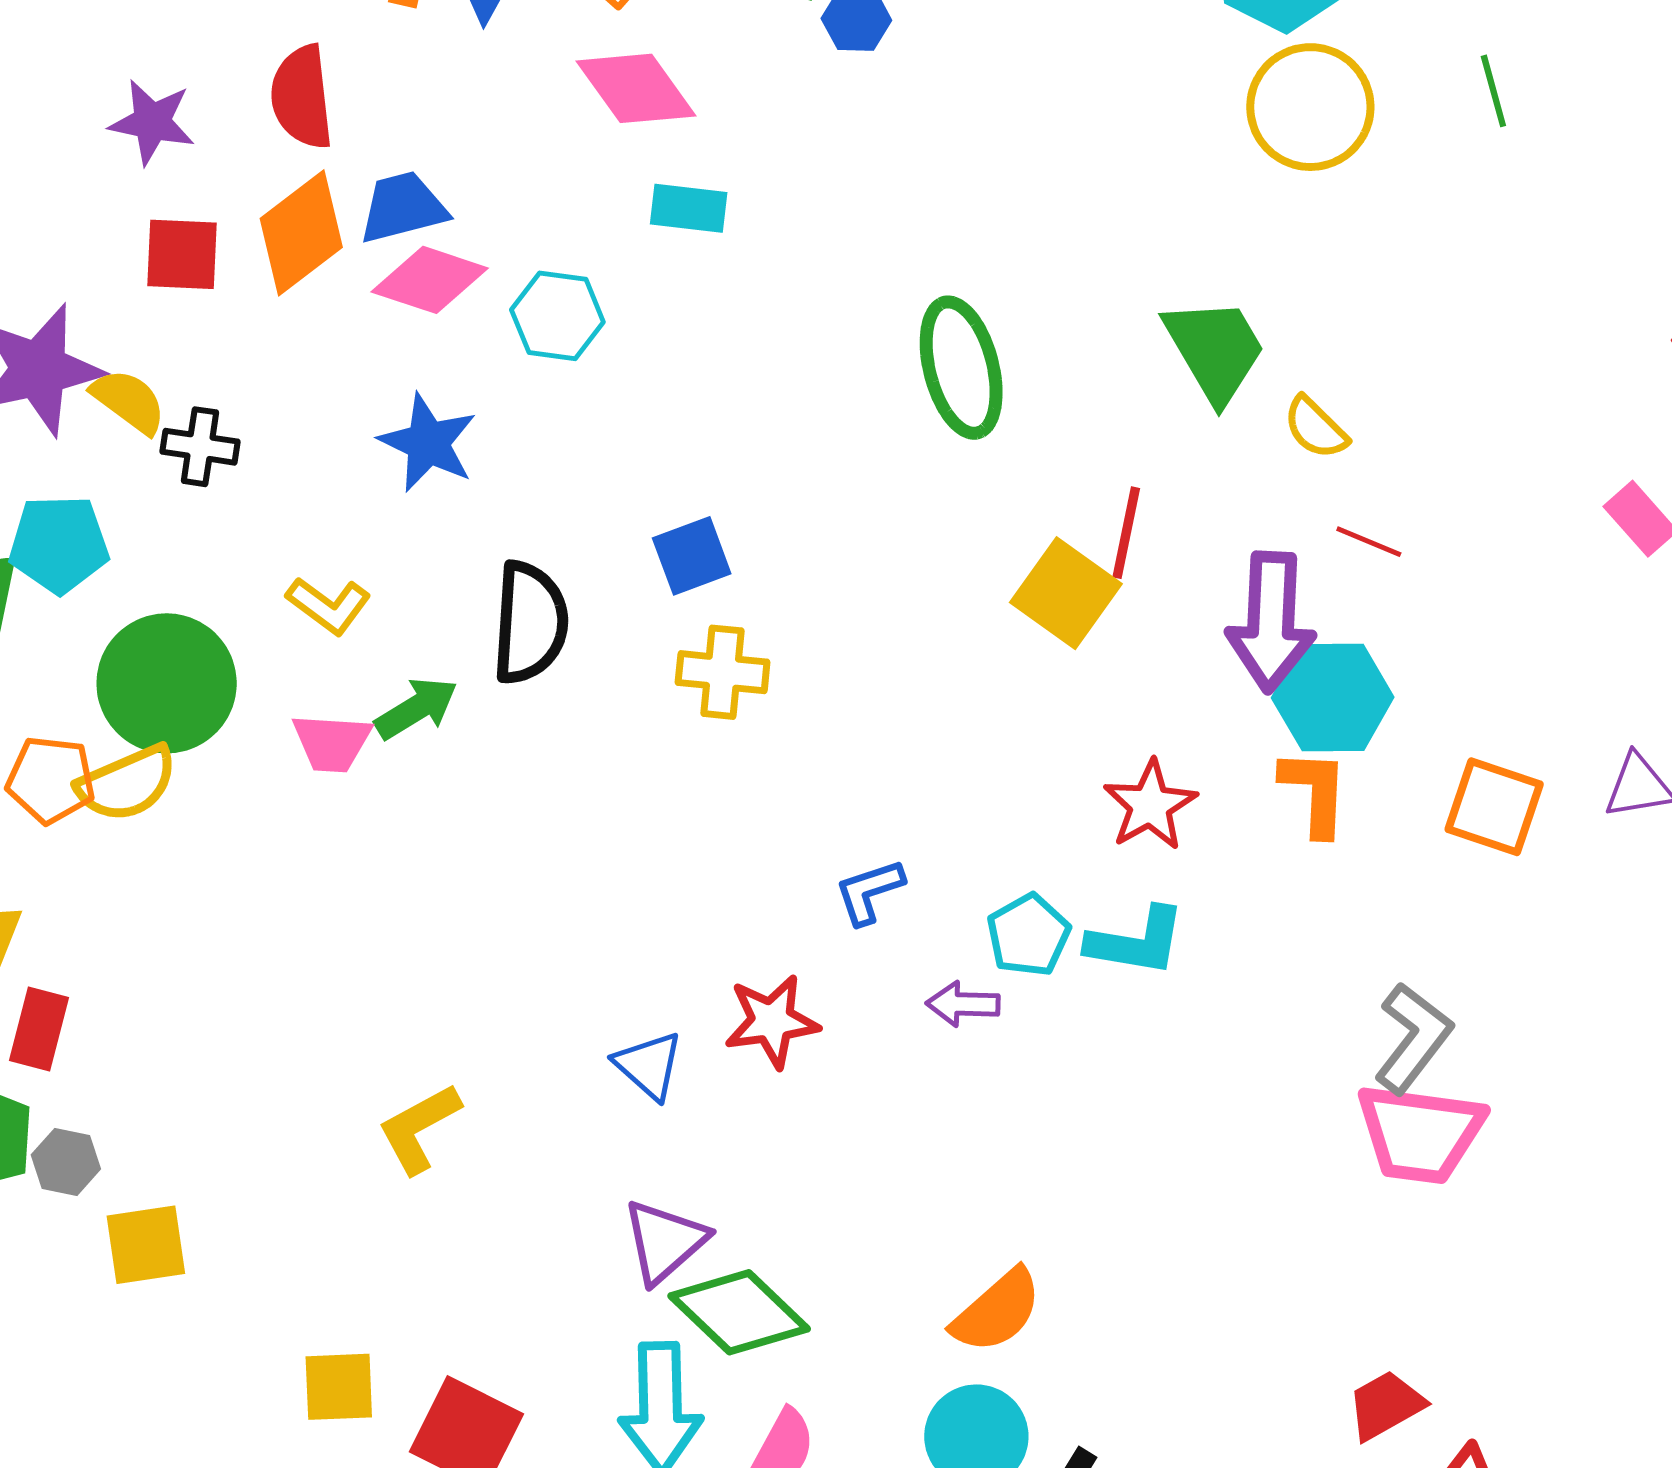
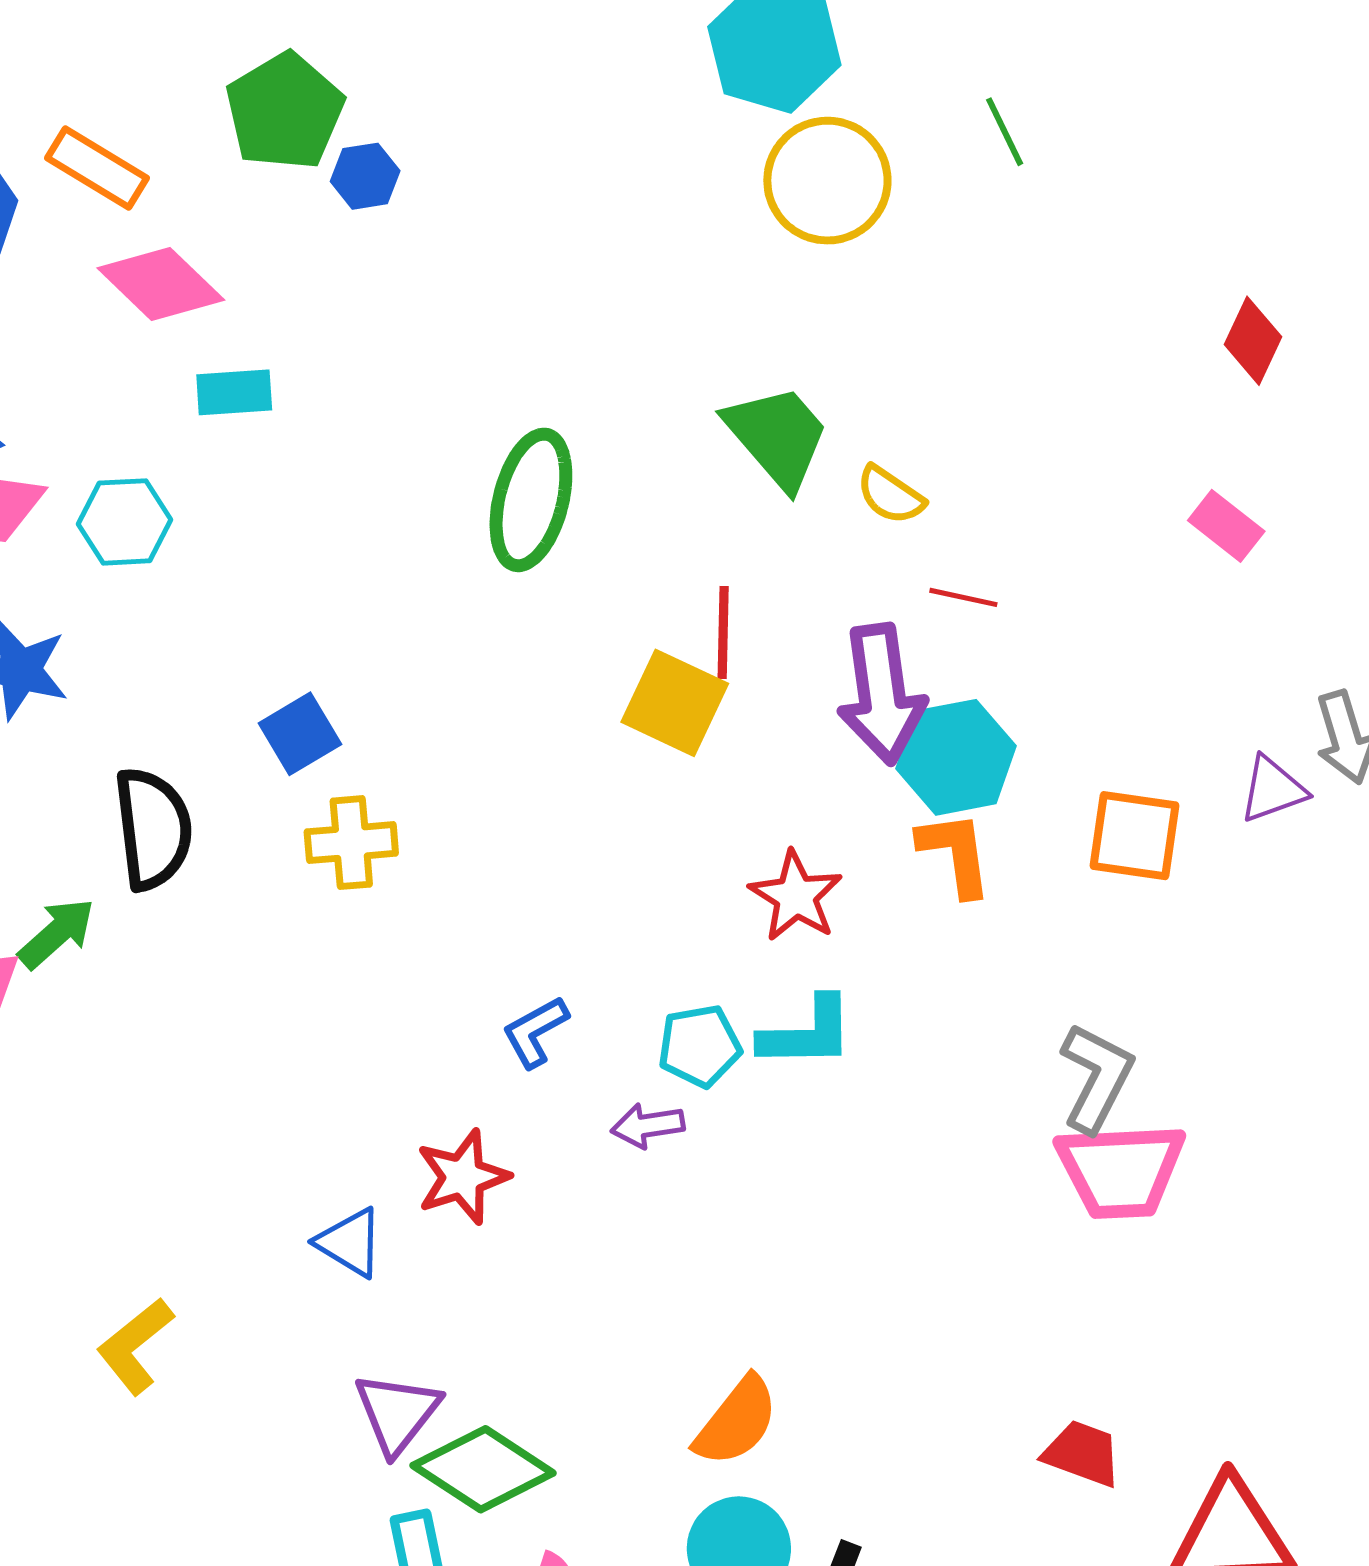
green ellipse: (961, 368) -> (531, 500), turned 39
cyan pentagon: (1028, 935) -> (700, 1046), turned 30
red trapezoid: (1386, 1405) -> (1082, 1453), moved, turned 60

